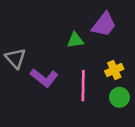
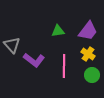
purple trapezoid: (104, 25) -> (88, 31), moved
yellow cross: (114, 70) -> (88, 54), turned -32

